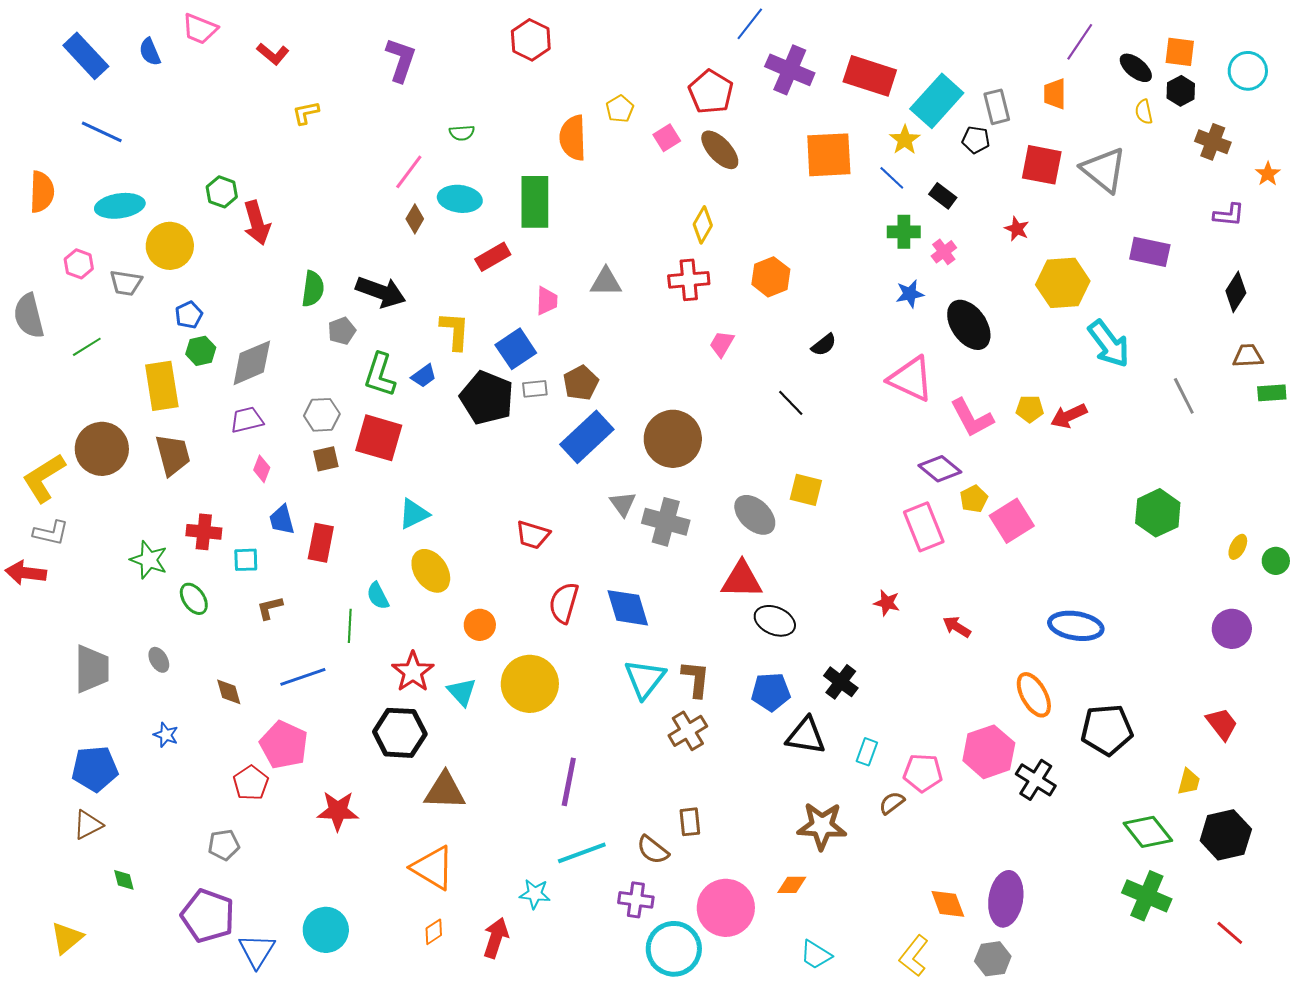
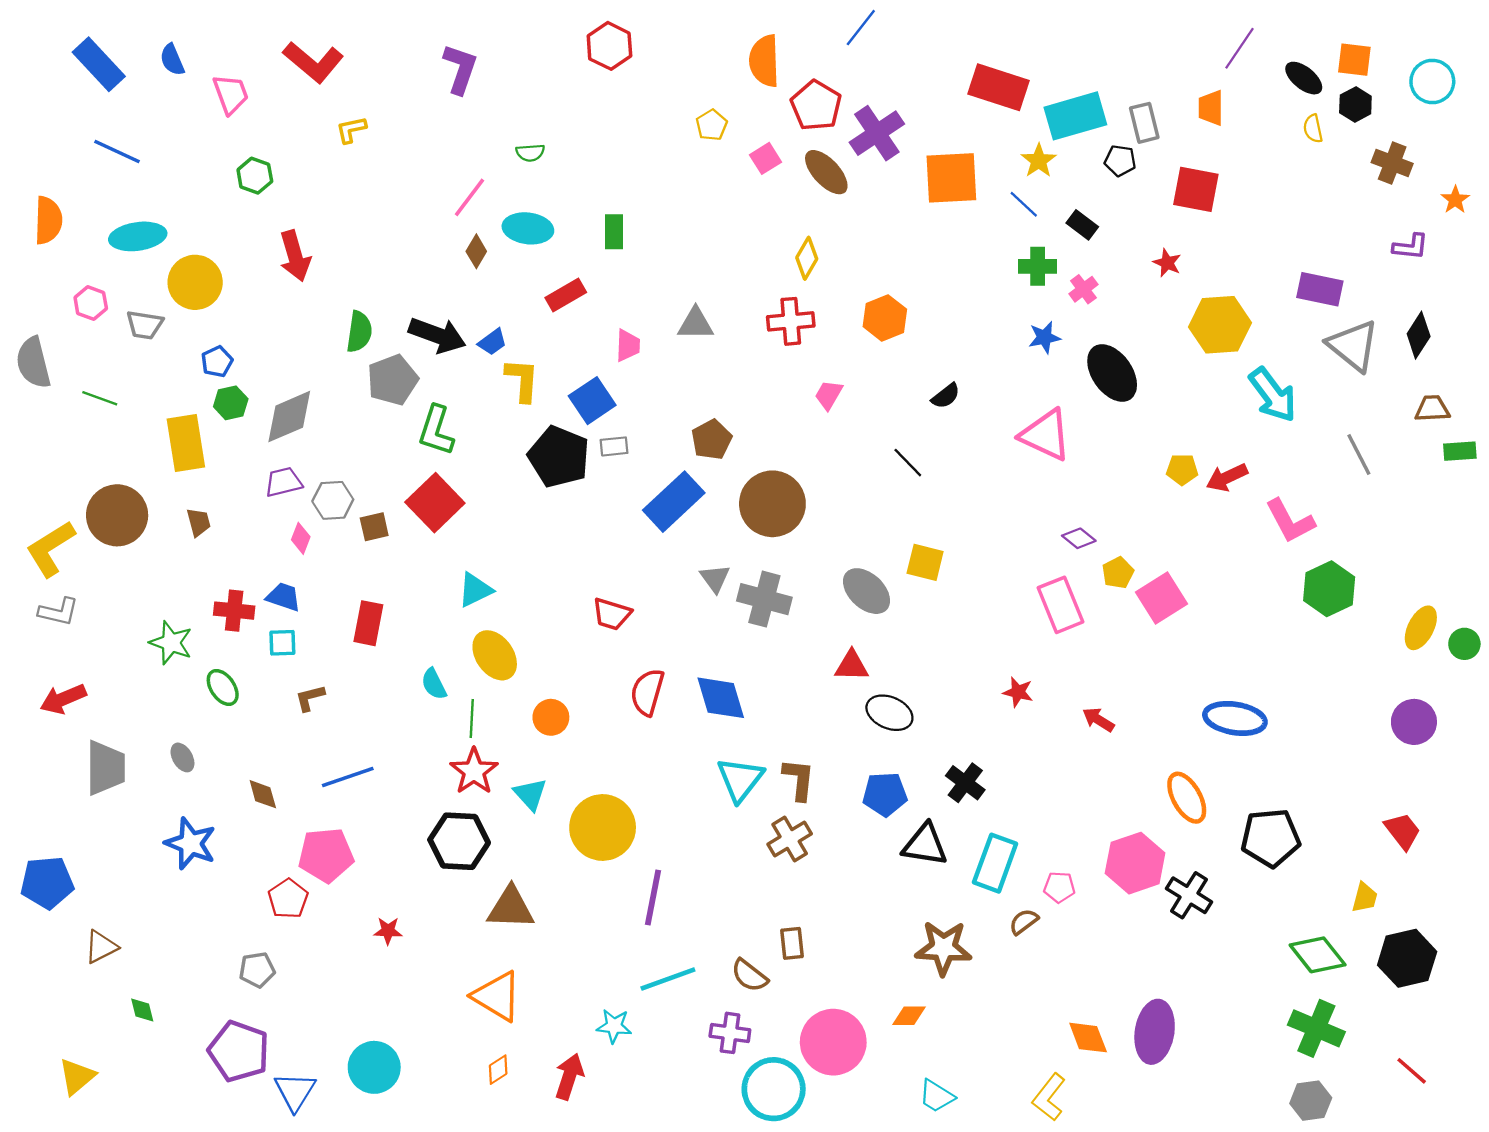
pink trapezoid: (200, 29) -> (231, 94), moved, turned -132
red L-shape: (273, 54) -> (313, 62), size x1.6
purple cross: (790, 70) -> (877, 133), moved, turned 33
cyan rectangle: (937, 101) -> (1075, 116), turned 32
orange semicircle: (573, 138) -> (764, 61), moved
gray triangle: (1104, 170) -> (1353, 345), moved
green hexagon: (222, 192) -> (255, 176), moved
green rectangle: (535, 202) -> (614, 232), size x0.6
gray pentagon: (342, 331) -> (393, 380), size x1.6
green line: (87, 347) -> (100, 398), turned 52
blue trapezoid: (424, 376) -> (492, 342), moved
brown pentagon: (581, 383) -> (712, 440), moved
gray hexagon: (322, 415) -> (333, 500), moved
pink L-shape: (972, 418) -> (1290, 521), moved
red square: (379, 438) -> (435, 503), turned 30
brown trapezoid: (173, 455) -> (199, 522), size x0.6
purple diamond: (940, 469) -> (1079, 538), size x0.7
blue trapezoid: (282, 520) -> (283, 597), moved, turned 124
yellow ellipse: (1238, 547) -> (1421, 628), size x1.5
red arrow: (26, 573) -> (63, 699), moved, turned -30
red triangle: (742, 580) -> (852, 666), size x0.7
green line: (350, 626) -> (472, 718), moved
yellow circle: (530, 684) -> (603, 827), moved
blue star: (166, 735) -> (191, 844), size x1.8
pink pentagon: (284, 745) -> (326, 855), turned -30
cyan rectangle: (867, 752) -> (995, 863), size x1.8
blue pentagon: (95, 769) -> (47, 883), moved
pink pentagon: (923, 773) -> (1059, 887), size x0.7
red star: (338, 811) -> (388, 931), size x0.6
gray hexagon: (993, 959) -> (1311, 1101), moved

